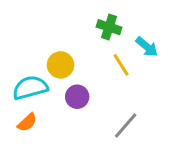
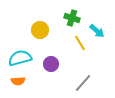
yellow circle: (61, 65) -> (40, 30), moved
orange semicircle: (27, 122) -> (18, 81), turned 40

